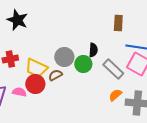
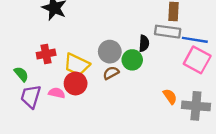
gray rectangle: (113, 69) -> (168, 32), moved, turned -35
brown semicircle: (55, 75) -> (111, 73), moved
orange semicircle: (115, 95) -> (170, 96), turned 96

